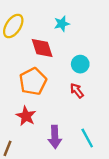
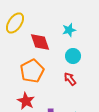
cyan star: (62, 24) -> (69, 30), moved

